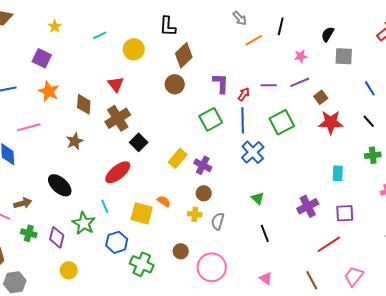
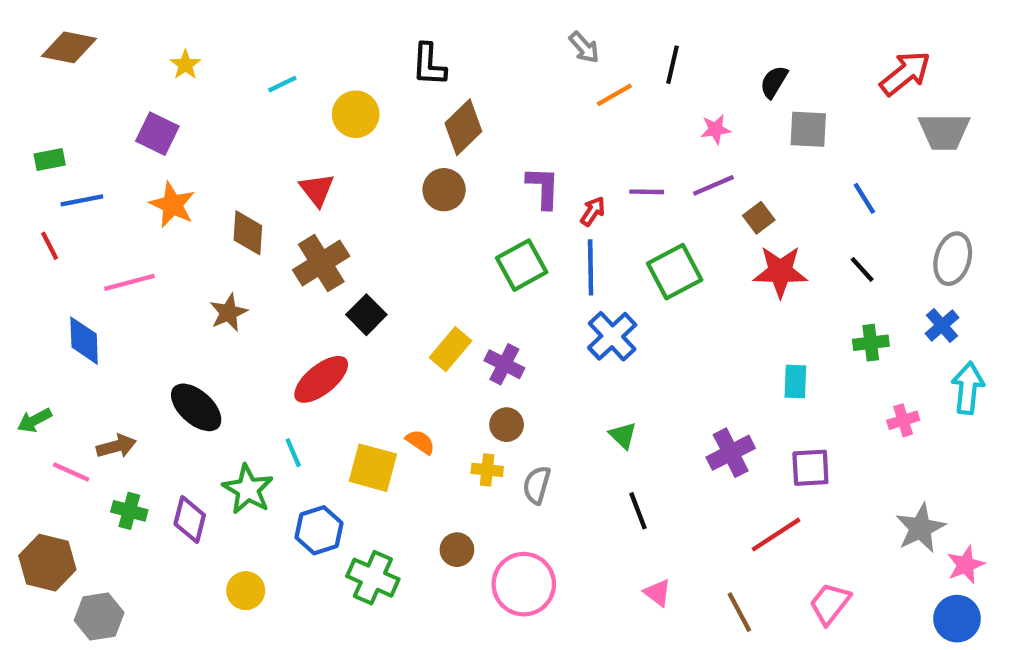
yellow circle: (69, 270) -> (246, 591), moved
pink triangle: (266, 278) -> (657, 593), moved

